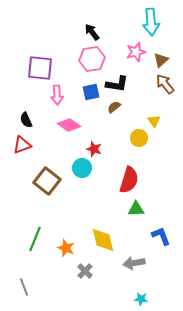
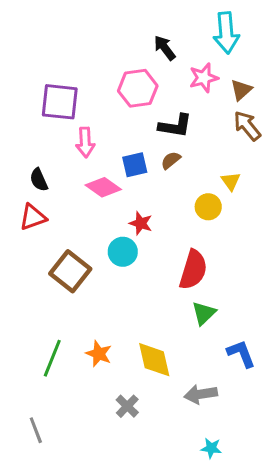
black arrow: (92, 32) -> (165, 48), moved
blue square: (91, 92) -> (135, 165), moved
green triangle: (136, 209) -> (204, 313), turned -42
orange star: (66, 248) -> (99, 354), moved

